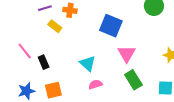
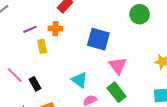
yellow rectangle: (55, 26) -> (42, 46), turned 48
green rectangle: (133, 80) -> (117, 92), moved

